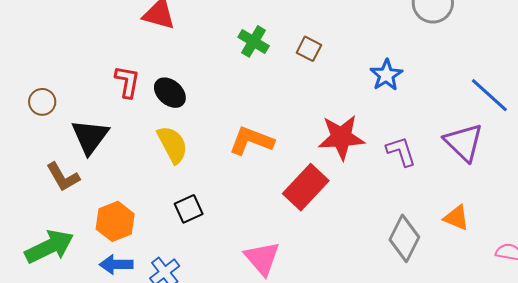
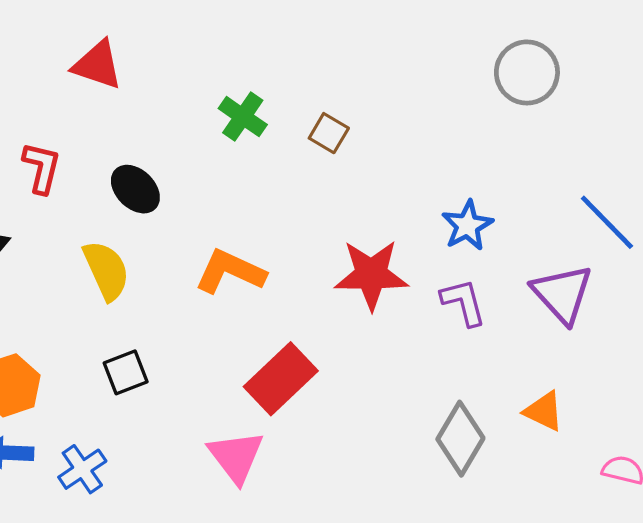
blue star: (386, 75) -> (467, 225), moved
black ellipse: (170, 93) -> (135, 189), moved
red rectangle: (306, 187) -> (281, 379), moved

